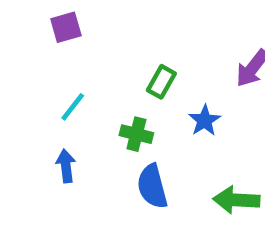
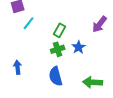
cyan line: (73, 107) -> (29, 23), moved
green cross: (136, 134) -> (58, 49), moved, turned -32

